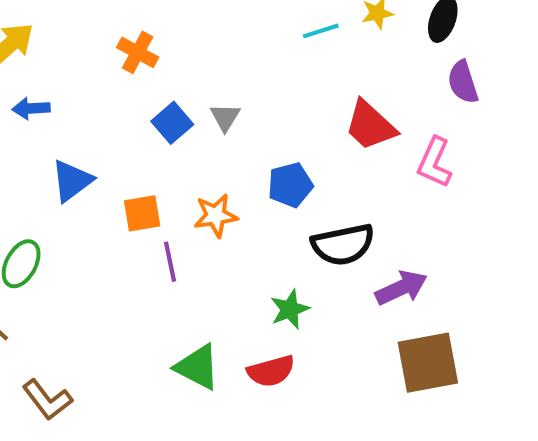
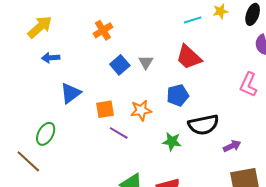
orange cross: (138, 52) -> (103, 30), turned 30
red trapezoid: (370, 125) -> (189, 57), moved
purple line: (170, 262) -> (119, 133), turned -48
purple arrow: (401, 288) -> (232, 146), size x0.7
green star: (290, 309) -> (172, 142), moved, turned 30

